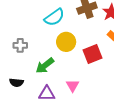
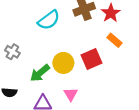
yellow circle: (66, 42) -> (63, 63), moved
gray cross: (20, 45) -> (12, 52), turned 32

